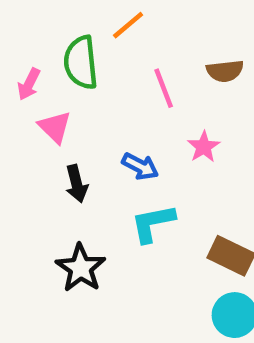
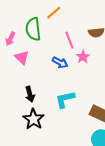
pink star: (204, 147) -> (83, 57), moved
blue arrow: (140, 166) -> (60, 62), moved
black arrow: (77, 184) -> (30, 94), moved

